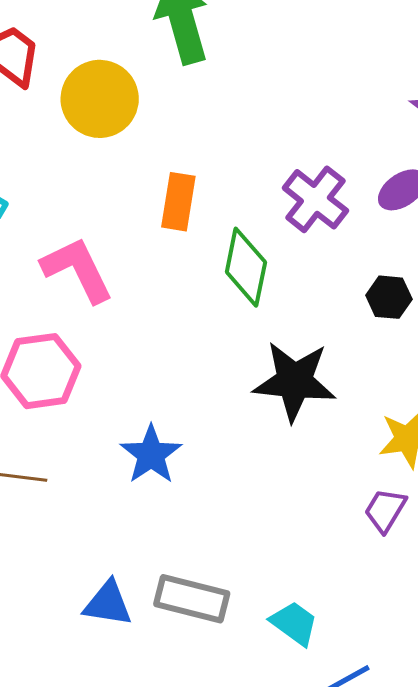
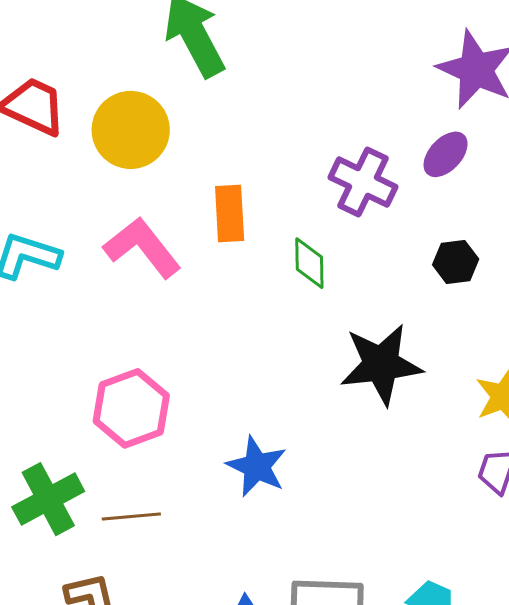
green diamond: (246, 267) -> (309, 263), size x0.7
pink L-shape: (77, 270) -> (142, 247), moved

